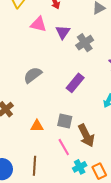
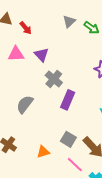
gray cross: (85, 43) -> (54, 79), moved
gray square: (65, 121) -> (68, 139), turned 35

